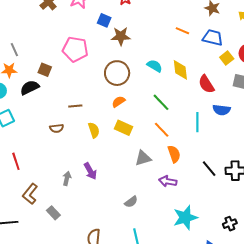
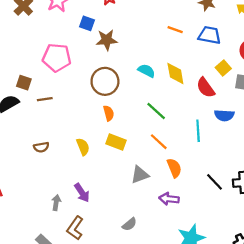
yellow square: (227, 58) -> (223, 68), moved
orange semicircle: (119, 102) -> (109, 113), turned 112
brown line: (75, 106) -> (45, 99), moved
brown L-shape: (30, 194) -> (75, 228), moved

